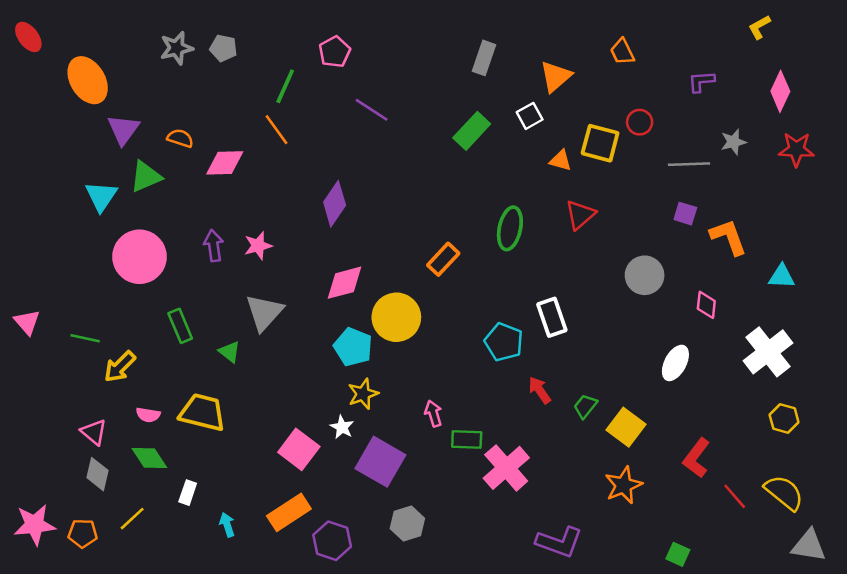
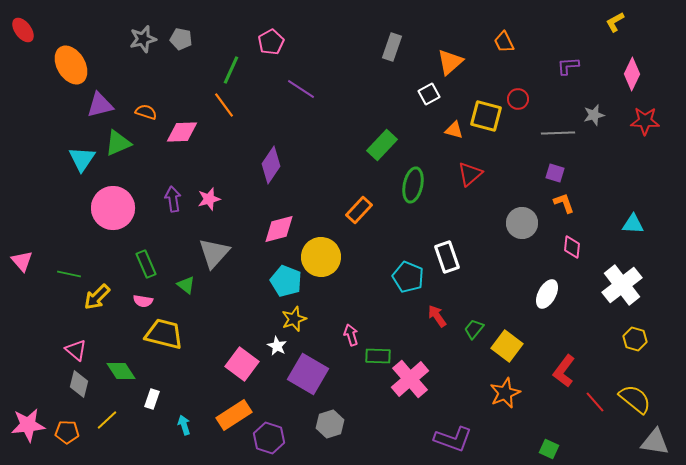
purple triangle: (123, 130) -> (100, 105), turned 40
green rectangle: (472, 131) -> (382, 145), moved
orange L-shape: (728, 237) -> (564, 203), moved, size x0.7
pink semicircle: (148, 415) -> (143, 301), moved

